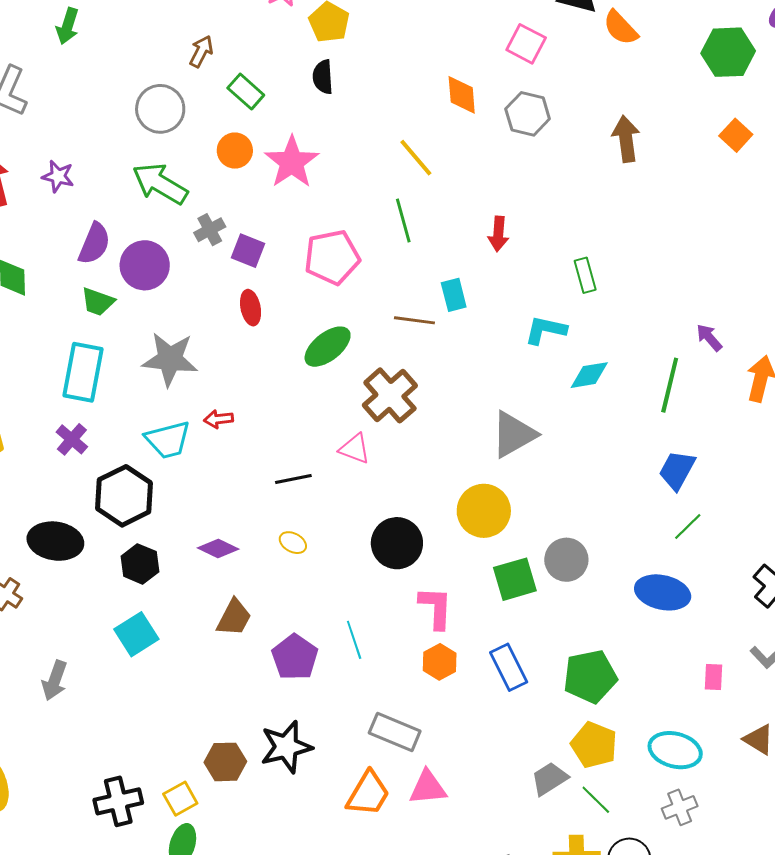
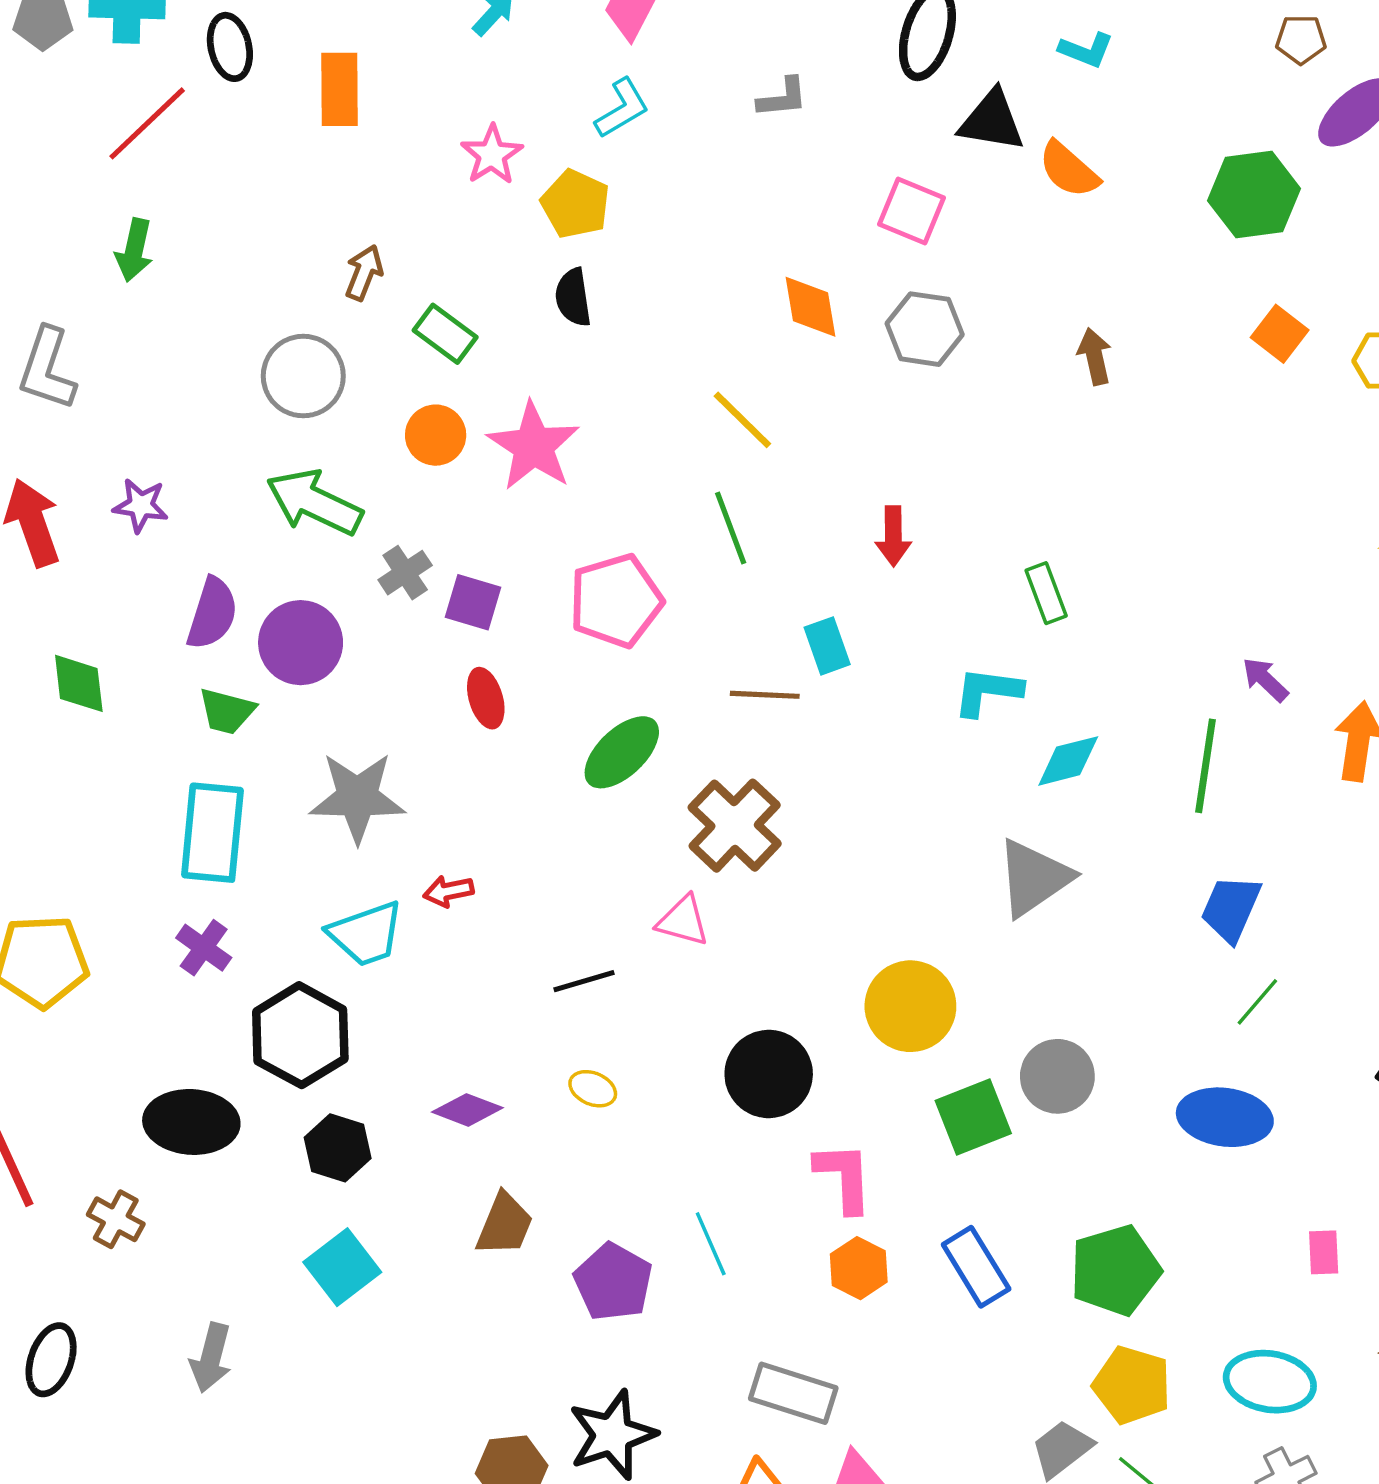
brown arrow: (626, 139) -> (1095, 356), size x0.7
gray triangle: (514, 434) -> (1034, 878), moved

